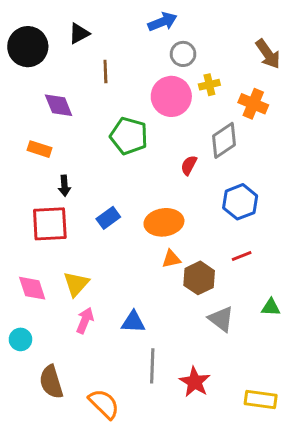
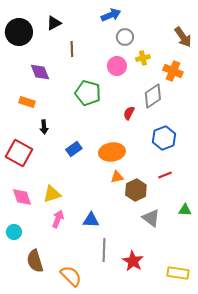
pink circle: (171, 96) -> (117, 66), size x0.7
red square: (50, 224) -> (19, 153), moved, turned 32
yellow triangle: (76, 284) -> (52, 194), turned 30

